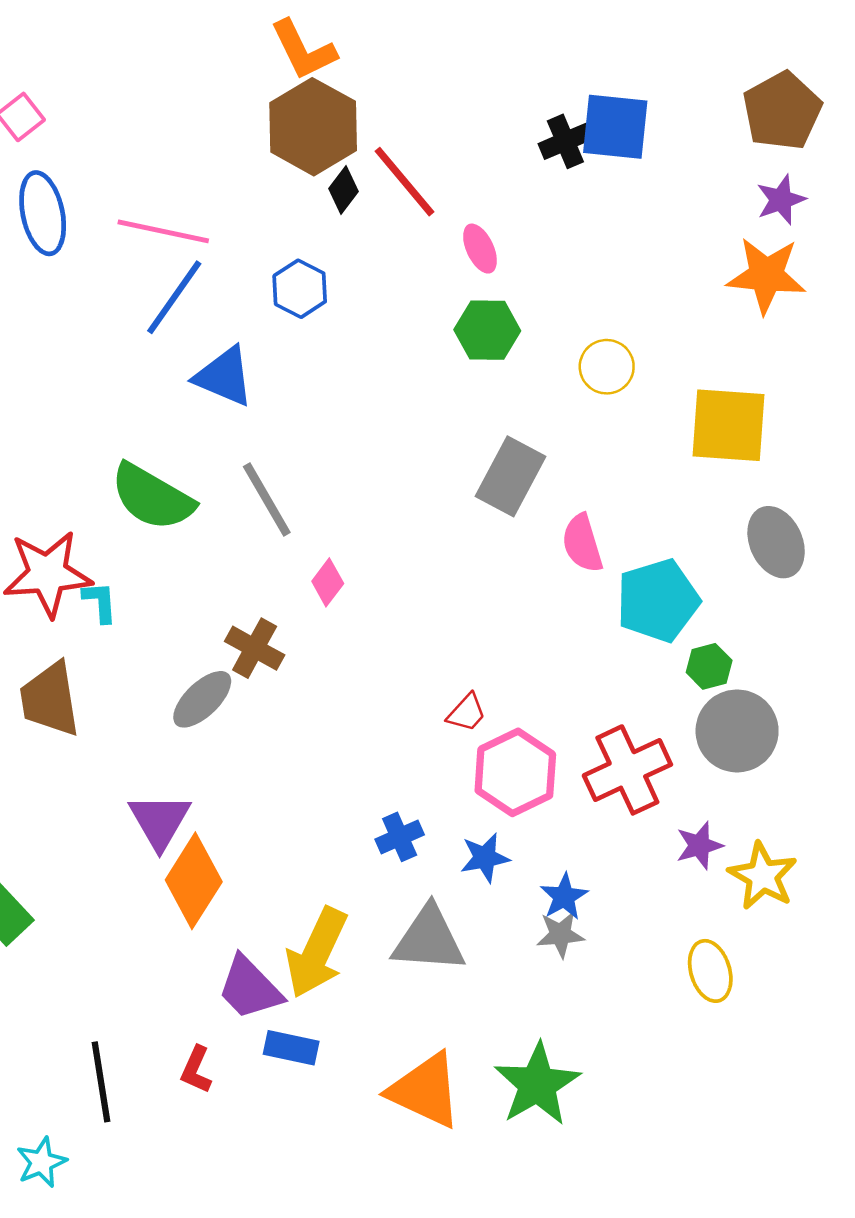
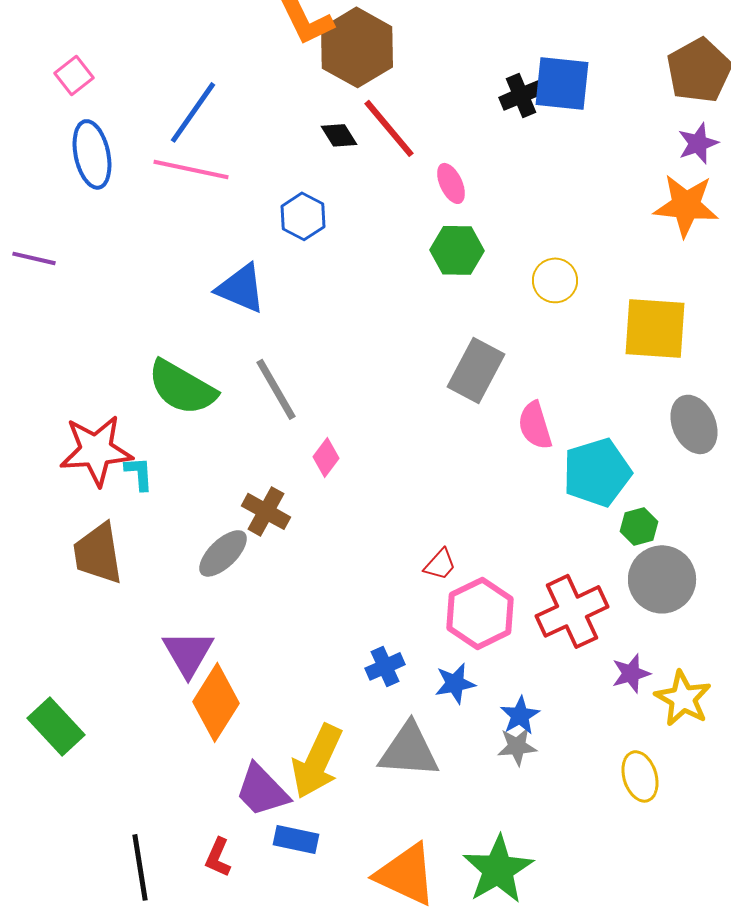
brown hexagon: (313, 127) -> (357, 47), moved
black diamond: (344, 190) -> (339, 135), turned -69
blue line: (174, 297) -> (193, 112), moved

